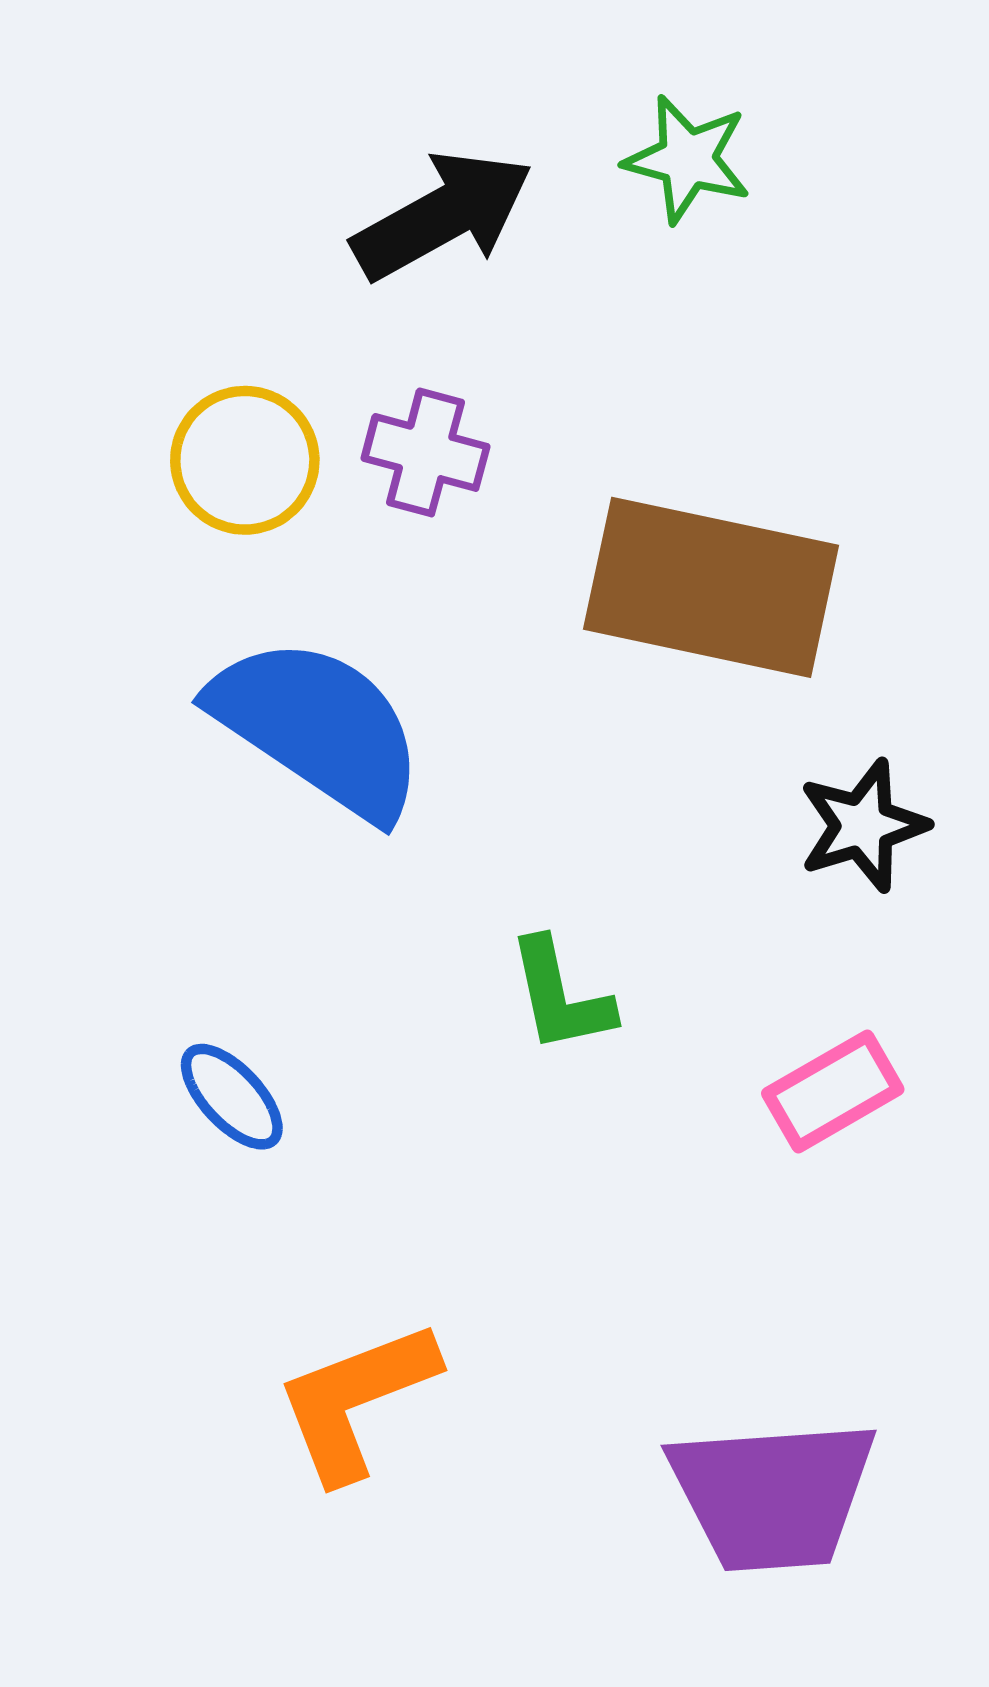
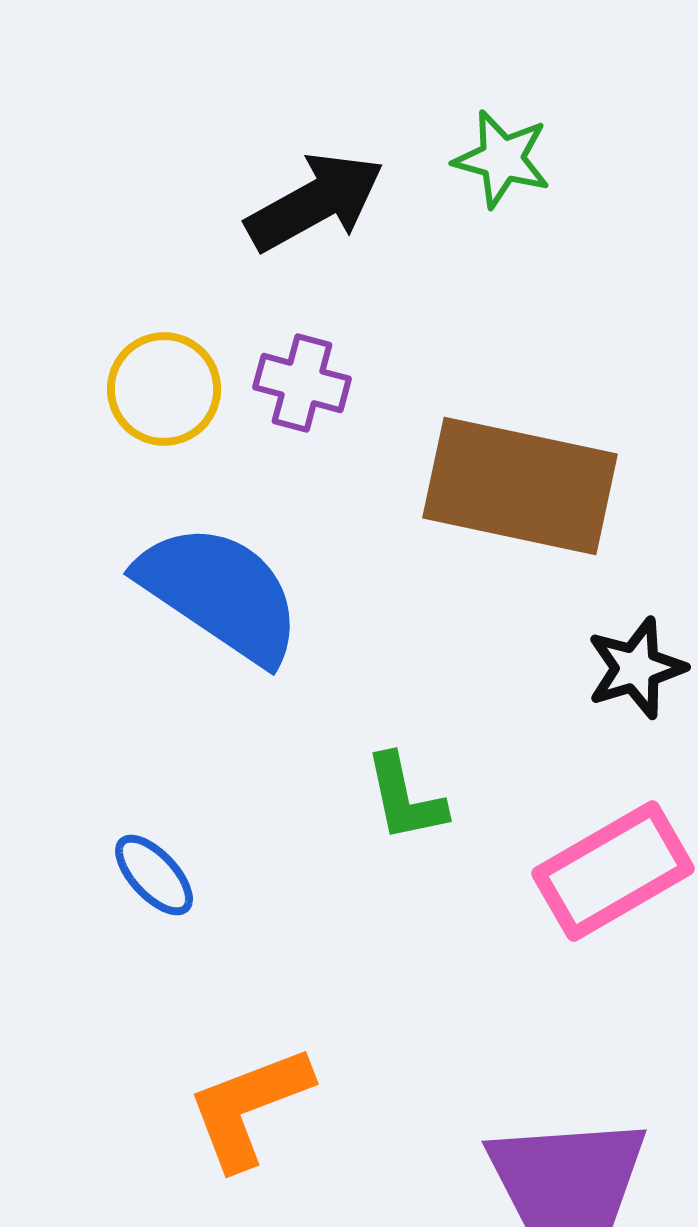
pink rectangle: (833, 1091) -> (613, 871), size x1.5

